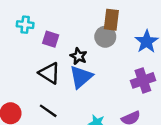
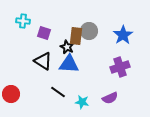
brown rectangle: (111, 20) -> (76, 36), moved
blue triangle: (81, 77) -> (69, 64), turned 45
black line: (48, 111) -> (58, 92), moved

